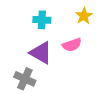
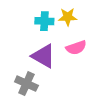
yellow star: (84, 16) -> (68, 17), moved, turned 30

